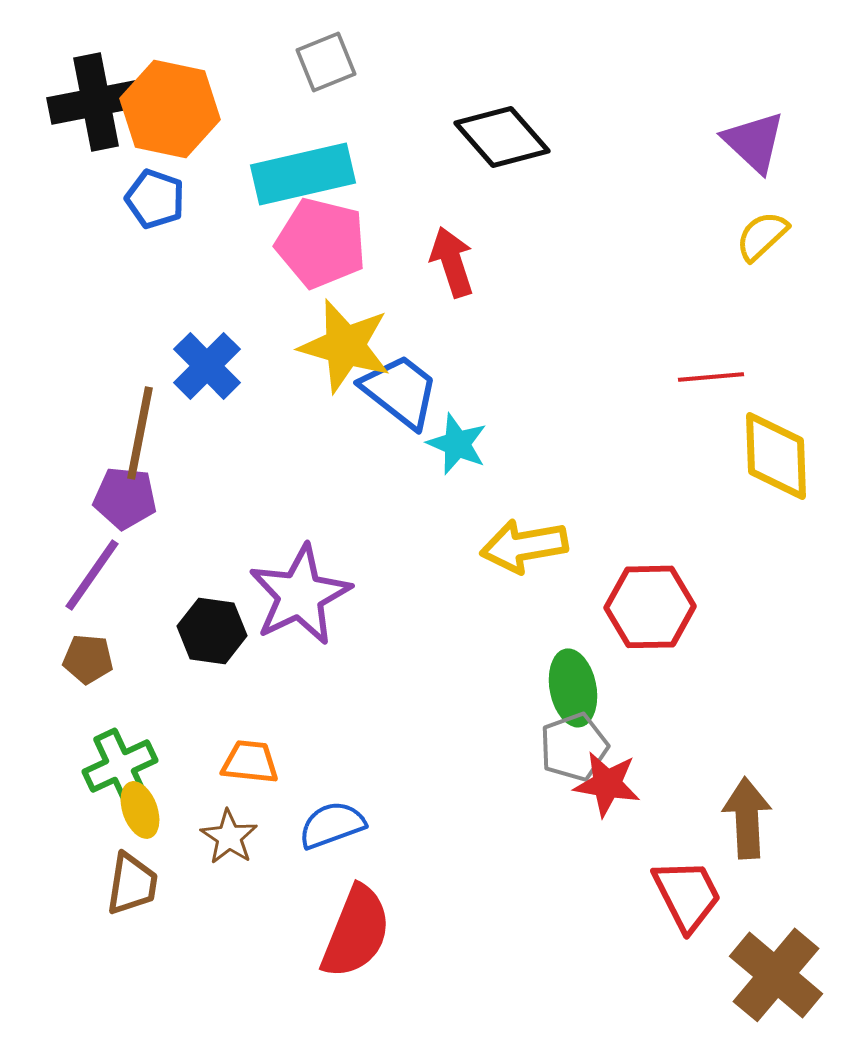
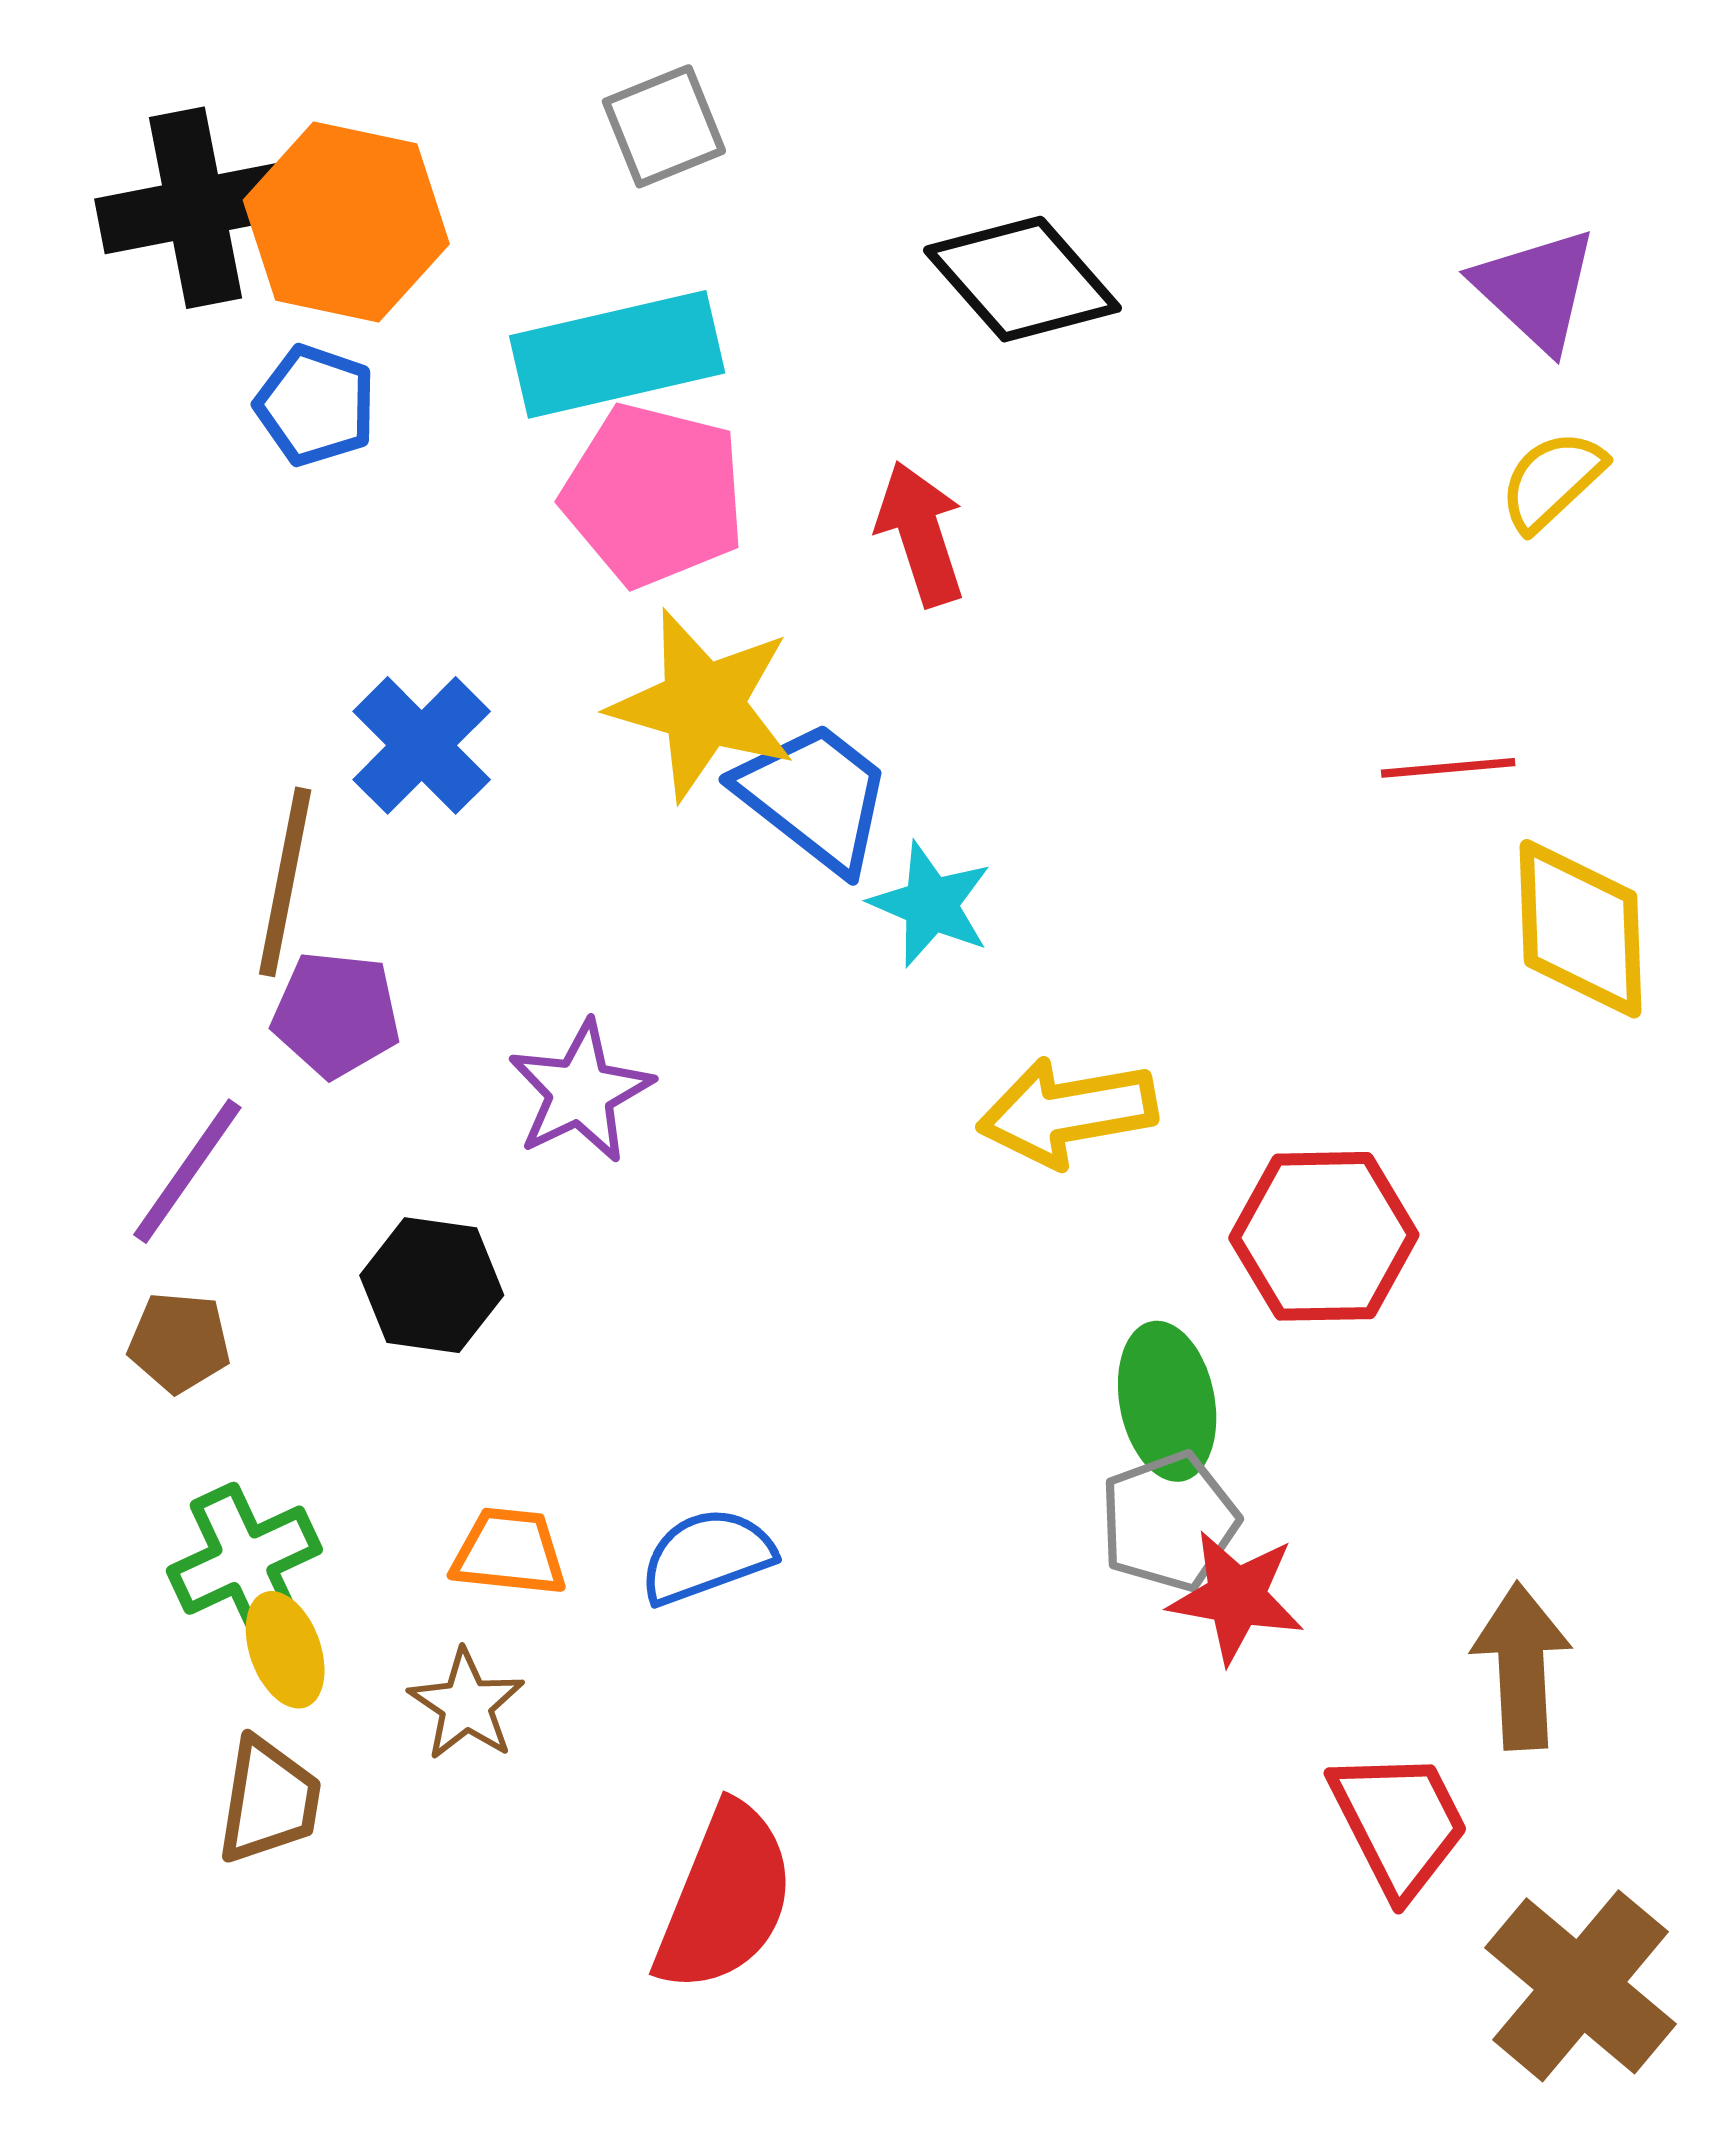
purple pentagon: (125, 498) -> (336, 1014), moved
purple star: (300, 595) -> (580, 1092), moved, size x0.7
blue semicircle: (332, 825) -> (707, 1556), moved

